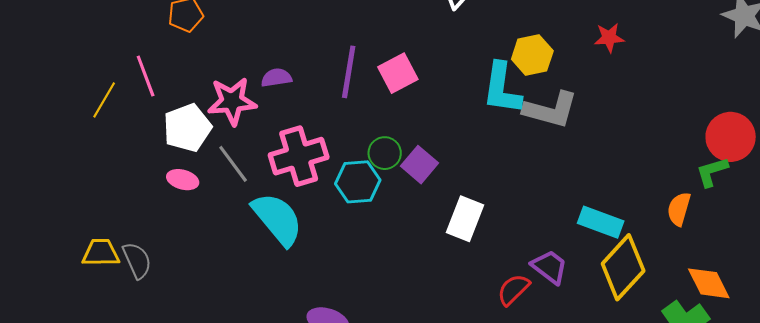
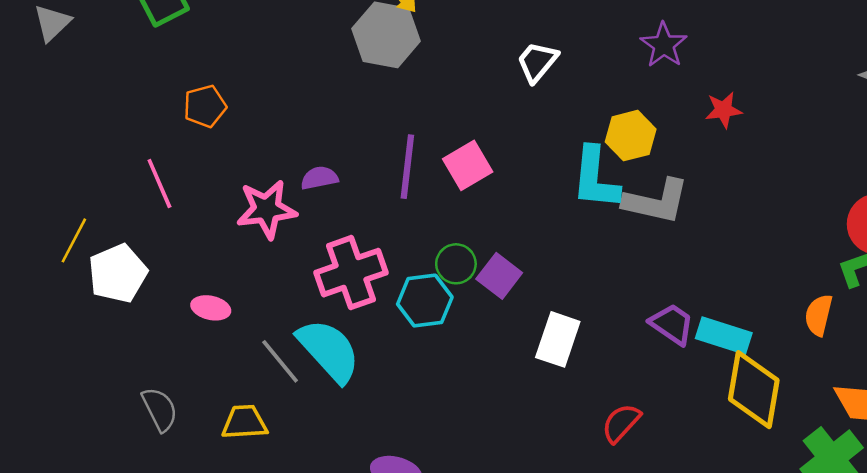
yellow line: (104, 100) -> (74, 240), moved
white pentagon: (187, 128) -> (118, 273), moved
gray line: (233, 164) -> (280, 361), moved
yellow trapezoid: (101, 253) -> (244, 422), moved
purple trapezoid: (550, 267) -> (672, 324), moved
yellow diamond: (623, 267) -> (754, 390), turned -30

